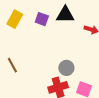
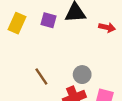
brown line: (12, 65) -> (41, 76), moved

